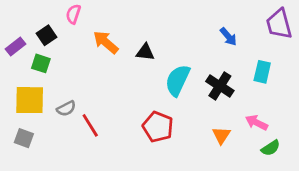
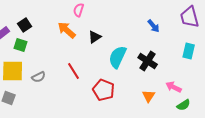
pink semicircle: (73, 14) -> (79, 10), moved
black triangle: (145, 52) -> (95, 37), turned -40
cyan rectangle: (262, 72) -> (189, 51), moved
red line: (90, 125) -> (74, 71), moved

